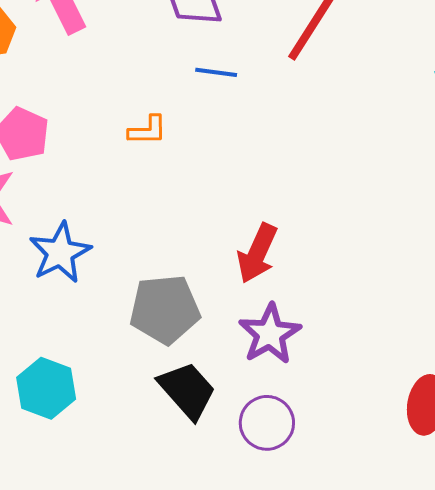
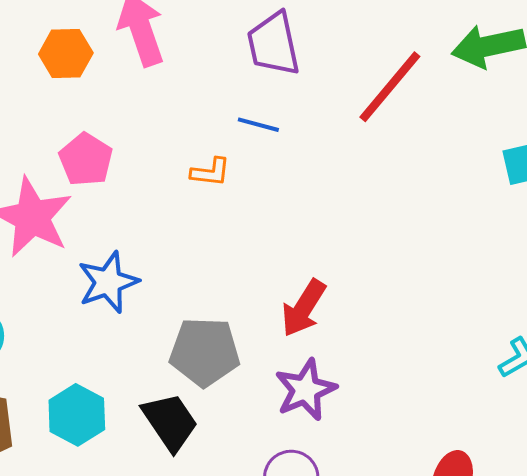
blue line: (216, 72) -> (258, 125), moved
black trapezoid: (187, 390) -> (170, 422), moved

